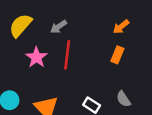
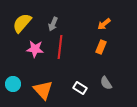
gray arrow: (59, 27) -> (53, 24), turned -32
pink star: (36, 57) -> (35, 49), turned -30

